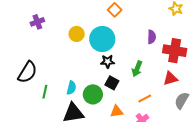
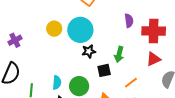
purple cross: (37, 22) -> (15, 40), moved
black square: (112, 83) -> (104, 70), moved, turned -32

